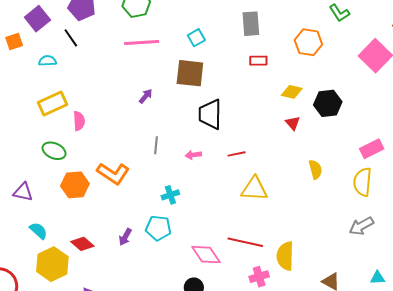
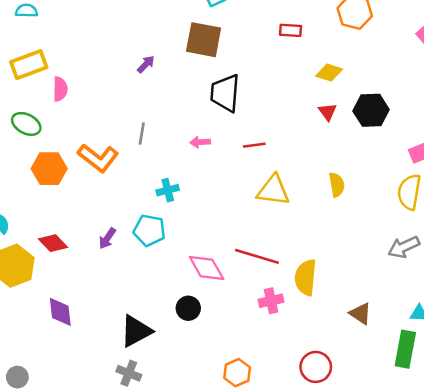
black hexagon: (328, 103) -> (371, 110), moved
gray line: (156, 145) -> (142, 134), moved
yellow semicircle: (315, 169) -> (337, 185), moved

